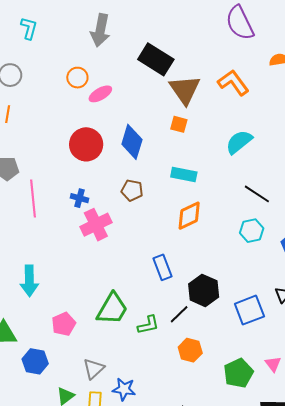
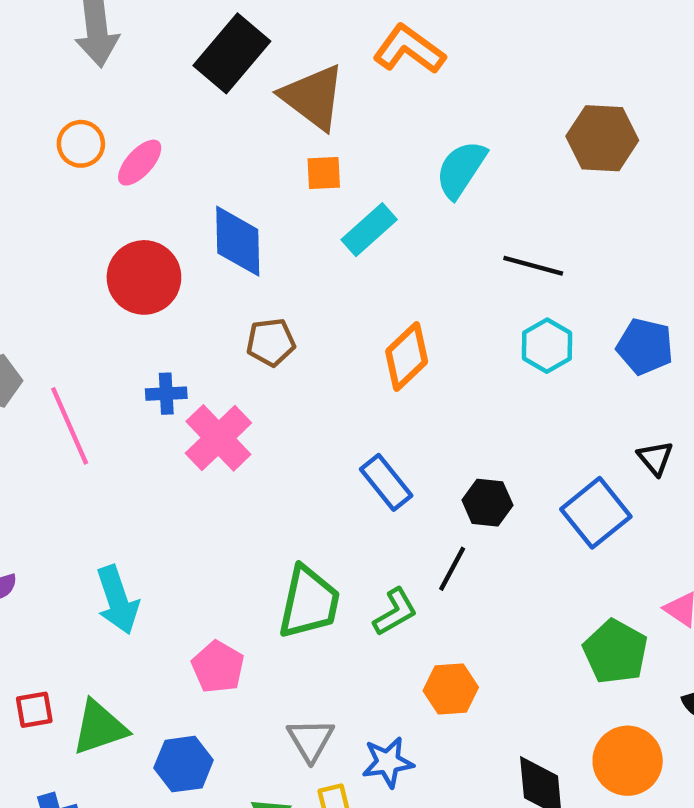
black rectangle: (156, 59) -> (232, 53), turned -64
cyan rectangle: (184, 174) -> (369, 230), moved, turned -35
black hexagon: (204, 290) -> (487, 503), size x0.7
orange hexagon: (190, 350) -> (451, 689), moved

